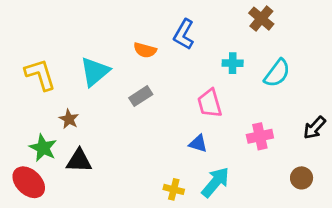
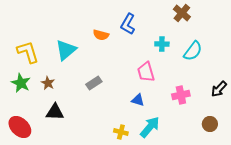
gray rectangle: (141, 96) -> (94, 83), moved
green star: (43, 148) -> (21, 83), moved

